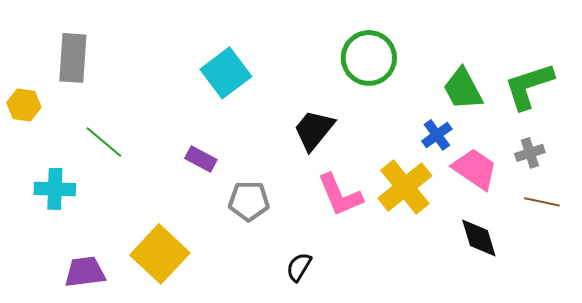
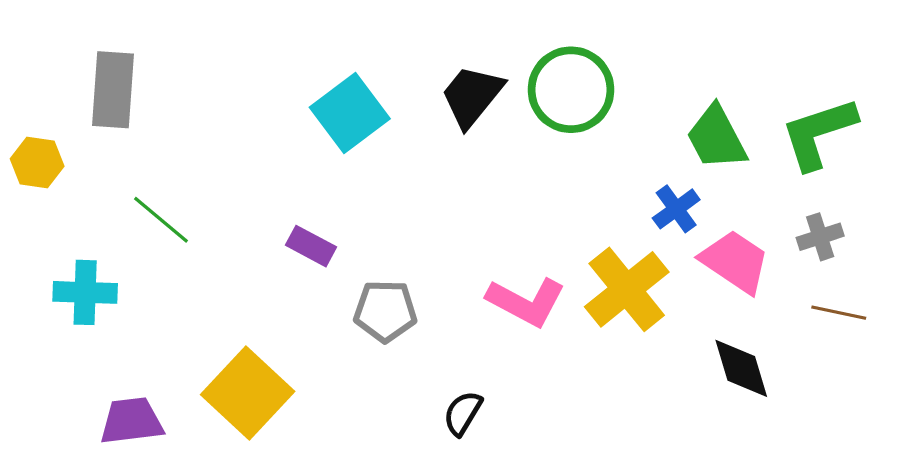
black trapezoid: (314, 130) -> (472, 96), moved
pink L-shape: (340, 195) -> (526, 302), turned -39

